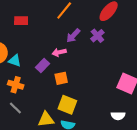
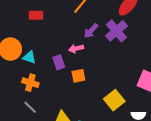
purple cross: (97, 36) -> (116, 31), size x1.5
purple rectangle: (43, 65) -> (59, 62), turned -64
yellow square: (67, 105) -> (114, 100), moved, turned 30

